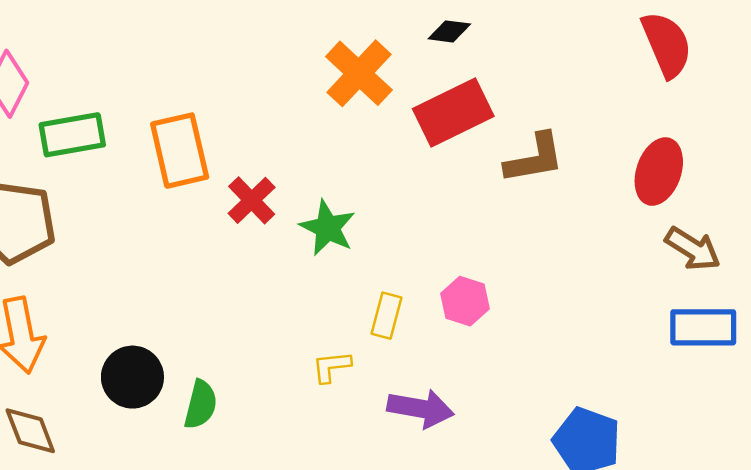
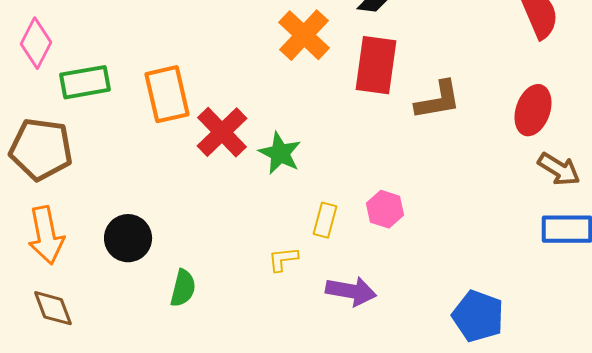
red rectangle: (453, 113) -> (376, 65), turned -56
red cross: (252, 200) -> (222, 132), size x1.4
black circle: (132, 377) -> (128, 238), moved

